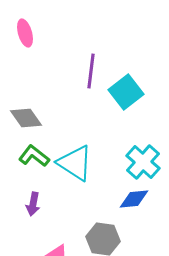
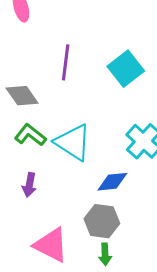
purple line: (91, 71) -> (66, 62), moved
blue diamond: (134, 199) -> (112, 182), moved

